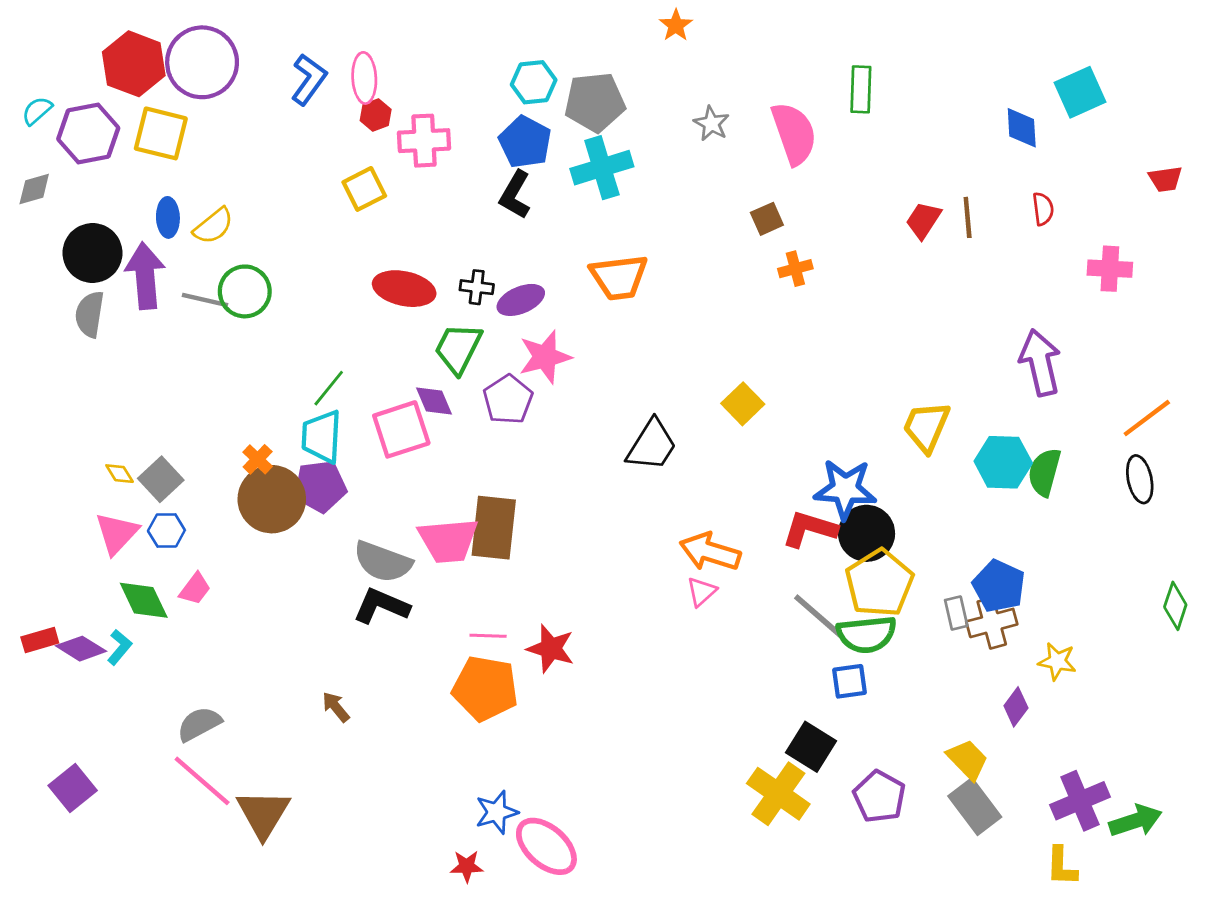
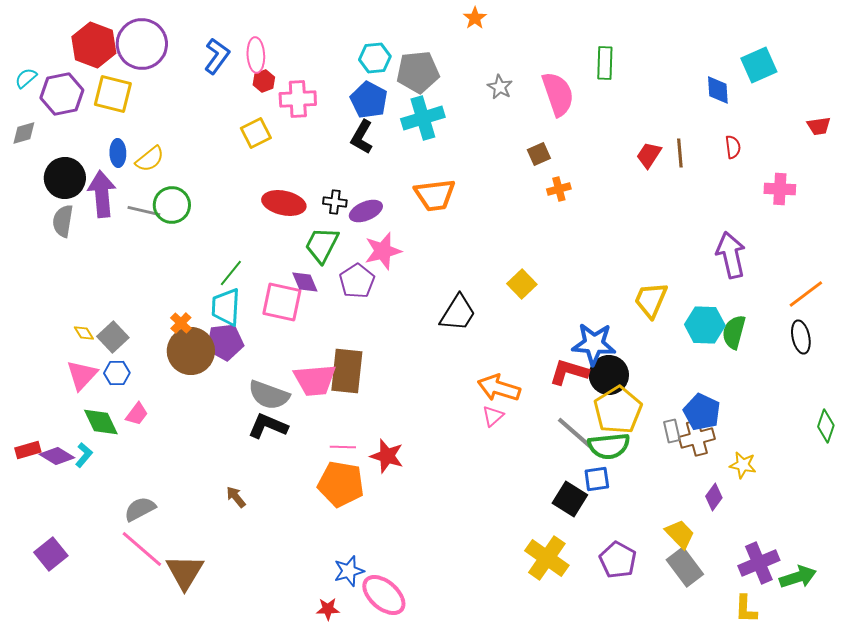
pink square: (401, 429) -> (282, 302), turned 30
black square: (811, 747) -> (570, 499), moved

